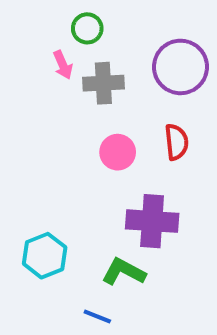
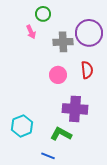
gray cross: (103, 83) -> (63, 42), moved

